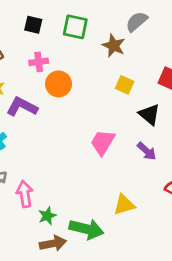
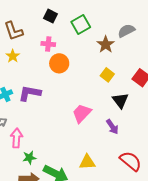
green square: (75, 27) -> (81, 25), turned 36
purple L-shape: (22, 107) -> (30, 93), moved, turned -30

